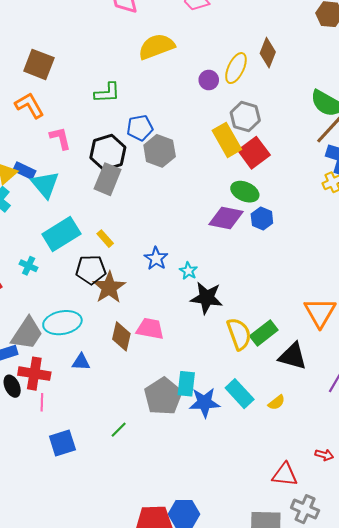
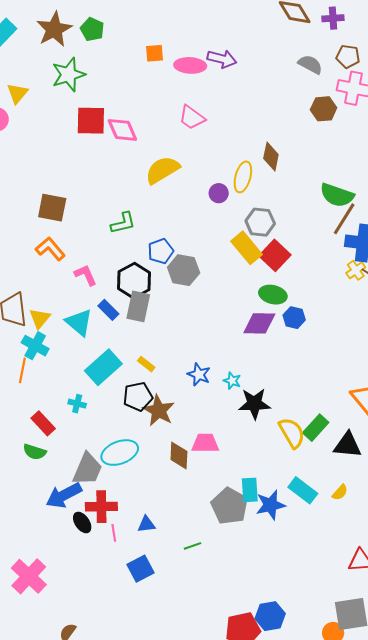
blue rectangle: (24, 171) -> (108, 310), moved, turned 30
blue triangle: (81, 362) -> (146, 524), moved
green line: (119, 430) -> (192, 546), turned 36

